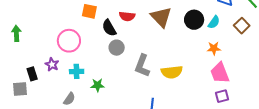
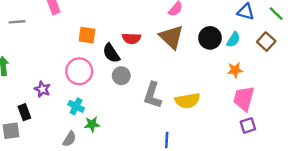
pink circle: (69, 41) -> (79, 71), moved
purple star: (52, 64) -> (42, 89), moved
cyan cross: (77, 71) -> (76, 106), turned 32
pink trapezoid: (220, 73) -> (244, 98), turned 40
green star: (97, 85) -> (92, 124), moved

